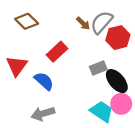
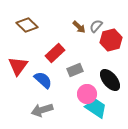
gray semicircle: (102, 22) -> (96, 26), size x0.6
gray rectangle: (98, 68) -> (75, 70), moved
pink circle: (121, 104) -> (87, 94), moved

